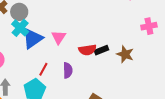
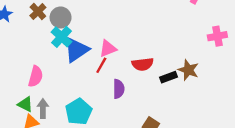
pink triangle: (59, 37) -> (108, 49), turned 35
black rectangle: (101, 50) -> (168, 77), moved
red line: (43, 69) -> (101, 65), moved

